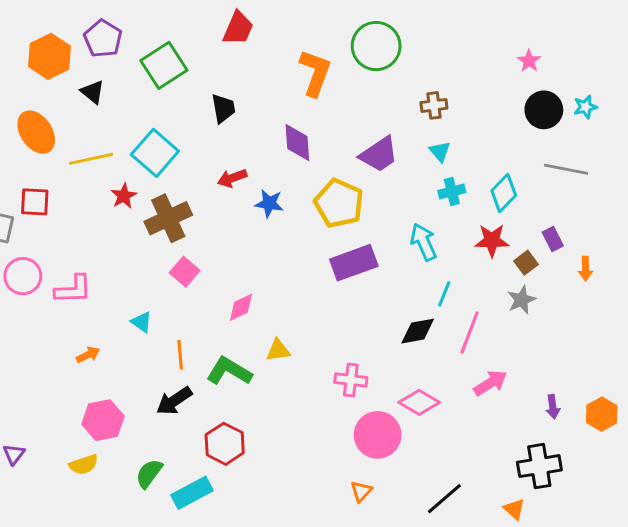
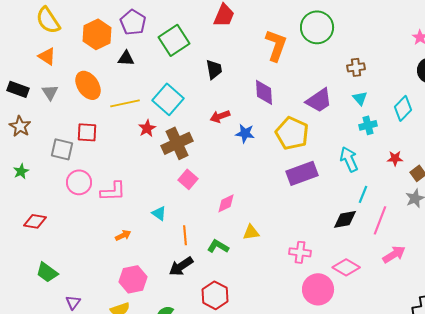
black triangle: (93, 92) -> (126, 58), turned -36
cyan diamond: (504, 193) -> (403, 108), moved
red star: (492, 240) -> (395, 158), size x0.7
green L-shape: (229, 371) -> (218, 246), size x0.7

